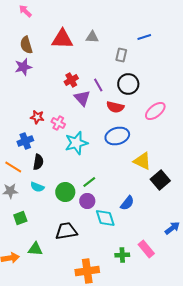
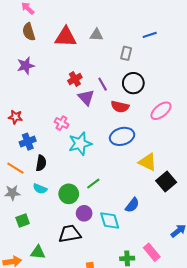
brown semicircle: (26, 45) -> (29, 32), moved
red star: (37, 117) -> (15, 117), moved
purple circle: (87, 201) -> (84, 213), moved

